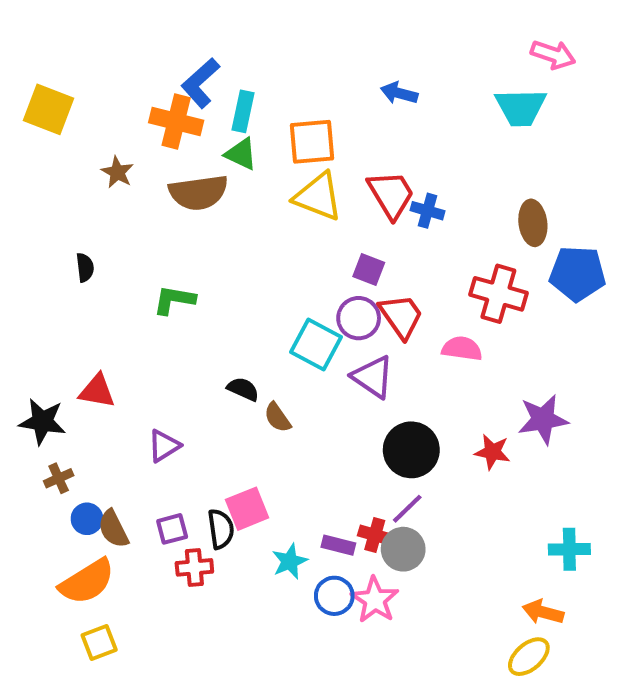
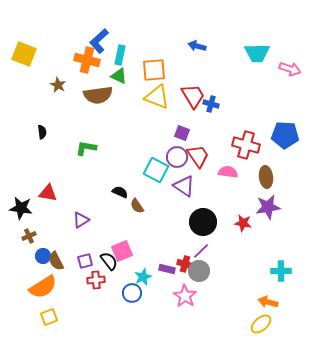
pink arrow: (553, 55) -> (290, 69), moved
brown ellipse: (533, 223) -> (266, 177), moved
black semicircle: (221, 529) -> (109, 261), turned -30
blue circle: (334, 596) -> (132, 293), moved

